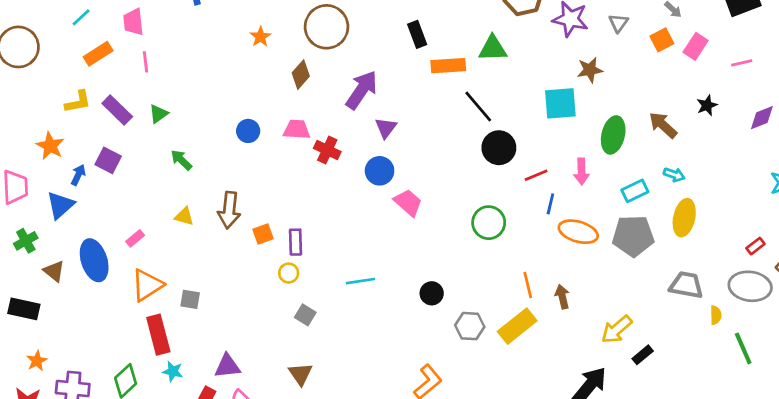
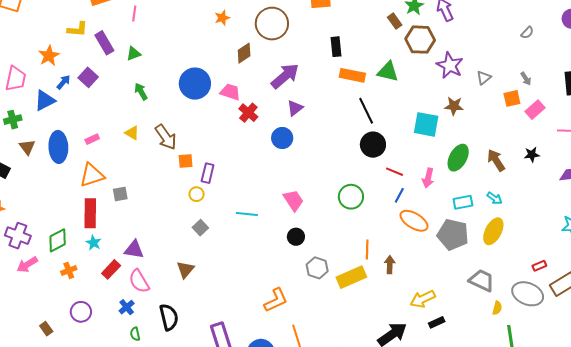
blue circle: (248, 131) -> (195, 84), size x1.8
red line: (536, 175) -> (395, 172), turned 30
pink trapezoid: (408, 203) -> (293, 200), moved
brown arrow: (229, 210) -> (166, 137), turned -56
gray square: (190, 299) -> (120, 194), turned -35

